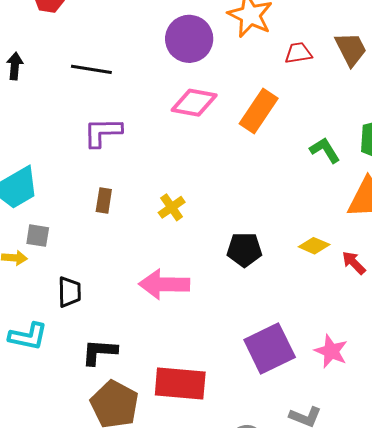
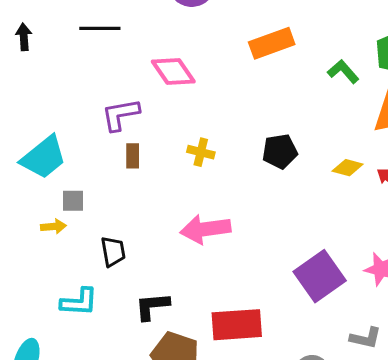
pink diamond: (194, 103) -> (173, 72), moved, turned 54
orange rectangle: (259, 111) -> (272, 43), turned 45
purple L-shape: (103, 132) -> (120, 115), moved
yellow cross: (172, 207) -> (201, 152), turned -32
black pentagon: (244, 250) -> (280, 151), moved

